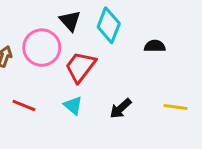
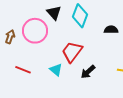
red trapezoid: (80, 67) -> (72, 52), moved

